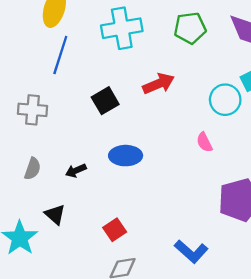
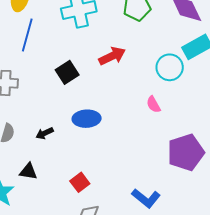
black triangle: (55, 214) -> (28, 171), turned -30

